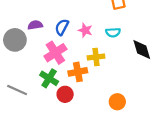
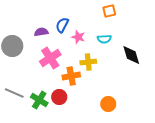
purple semicircle: (35, 25) -> (41, 32), moved
blue semicircle: (62, 27) -> (62, 25), moved
green cross: (49, 78) -> (39, 100), moved

